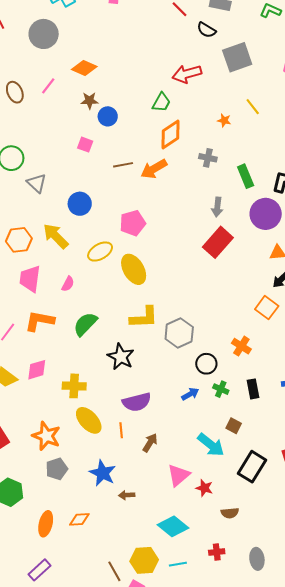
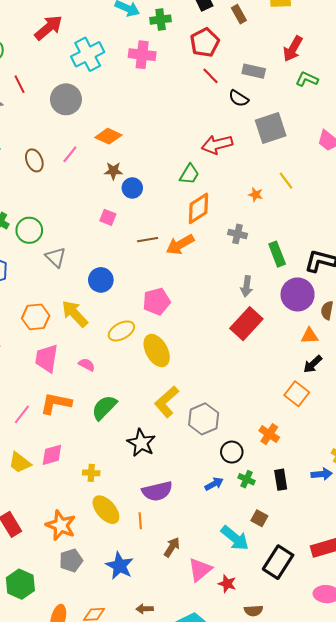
pink semicircle: (68, 284) -> (87, 365), turned -91
yellow L-shape: (144, 317) -> (167, 402), turned 140
yellow cross: (74, 386) -> (91, 473), size x0.7
brown arrow: (150, 443) -> (172, 547), moved
brown arrow: (127, 495) -> (145, 609), moved

